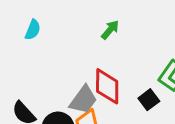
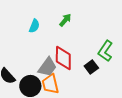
cyan semicircle: (33, 30) -> (34, 26), moved

